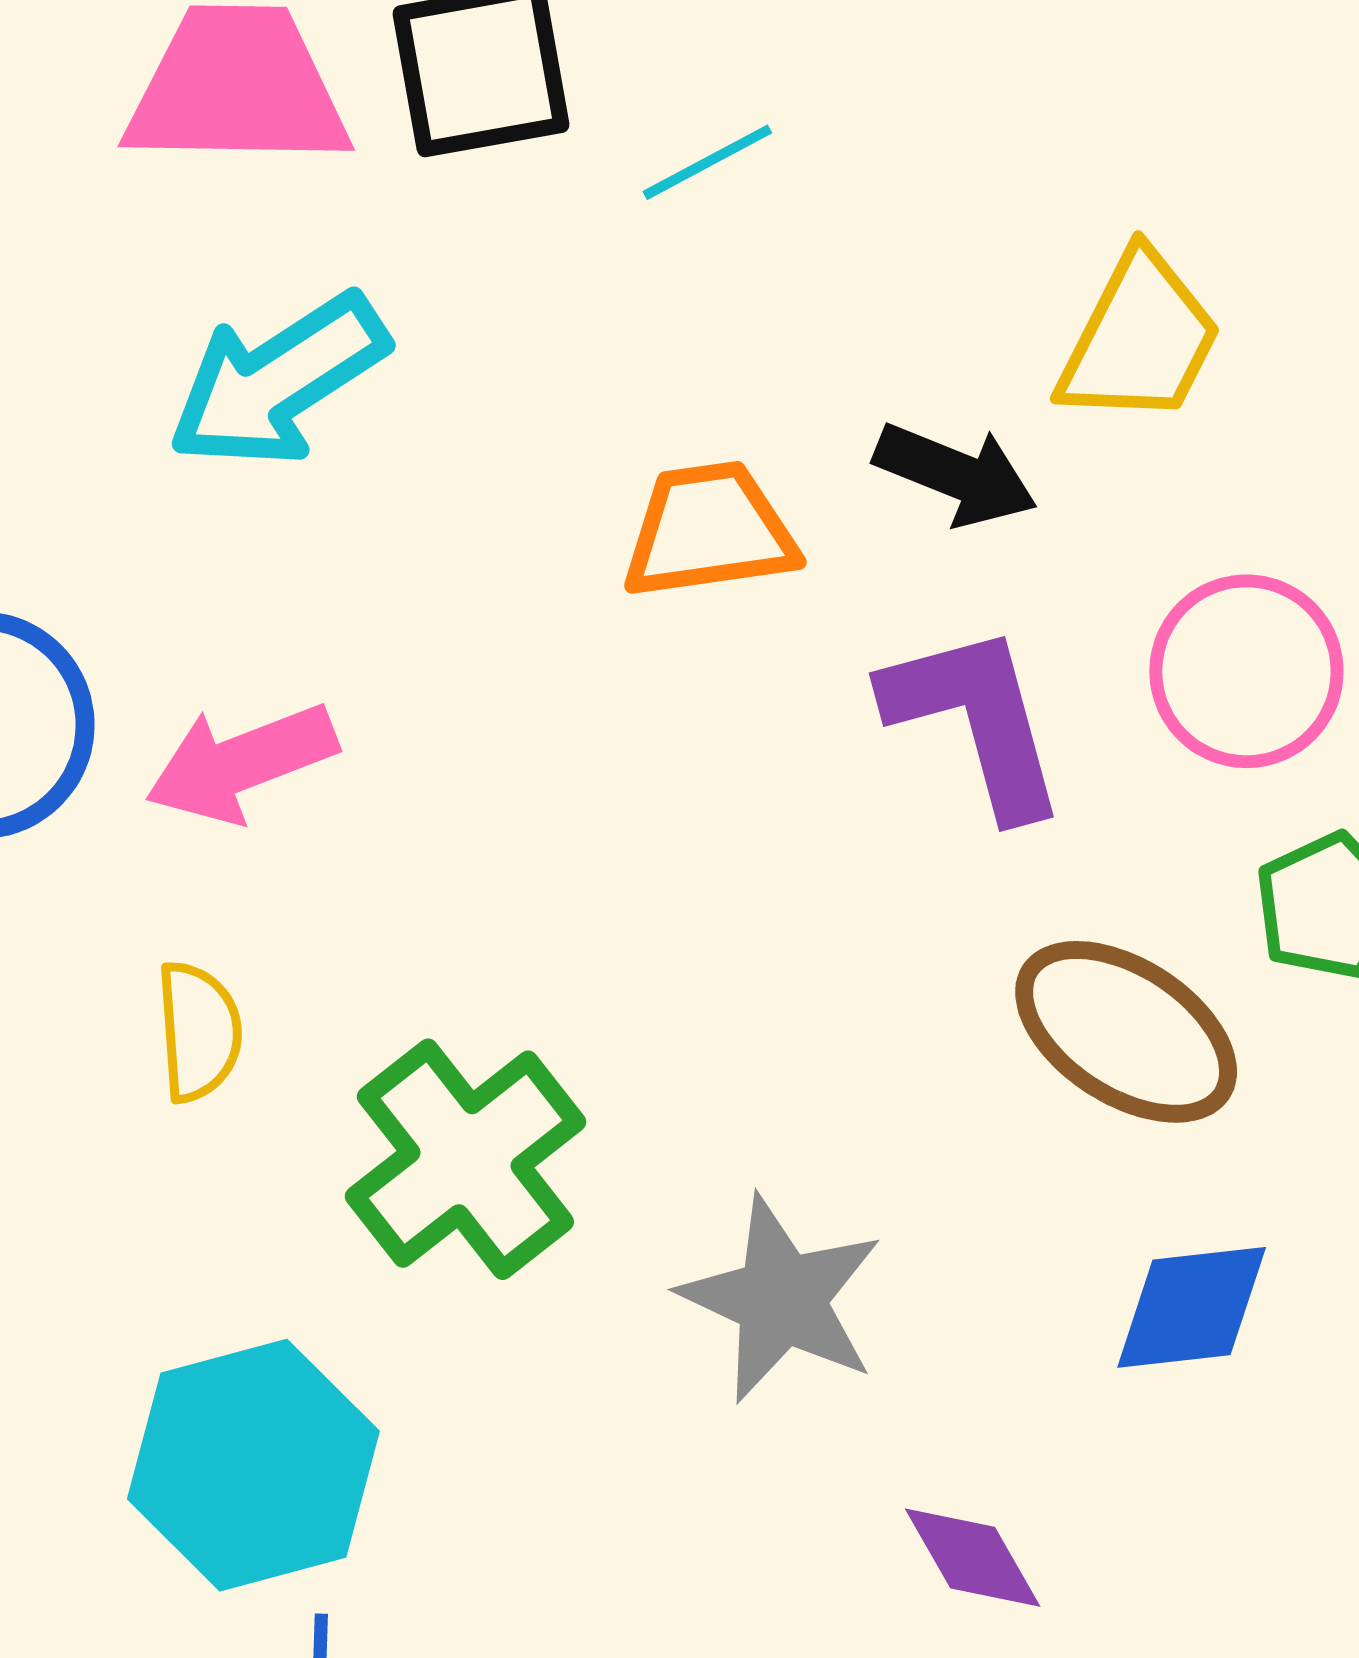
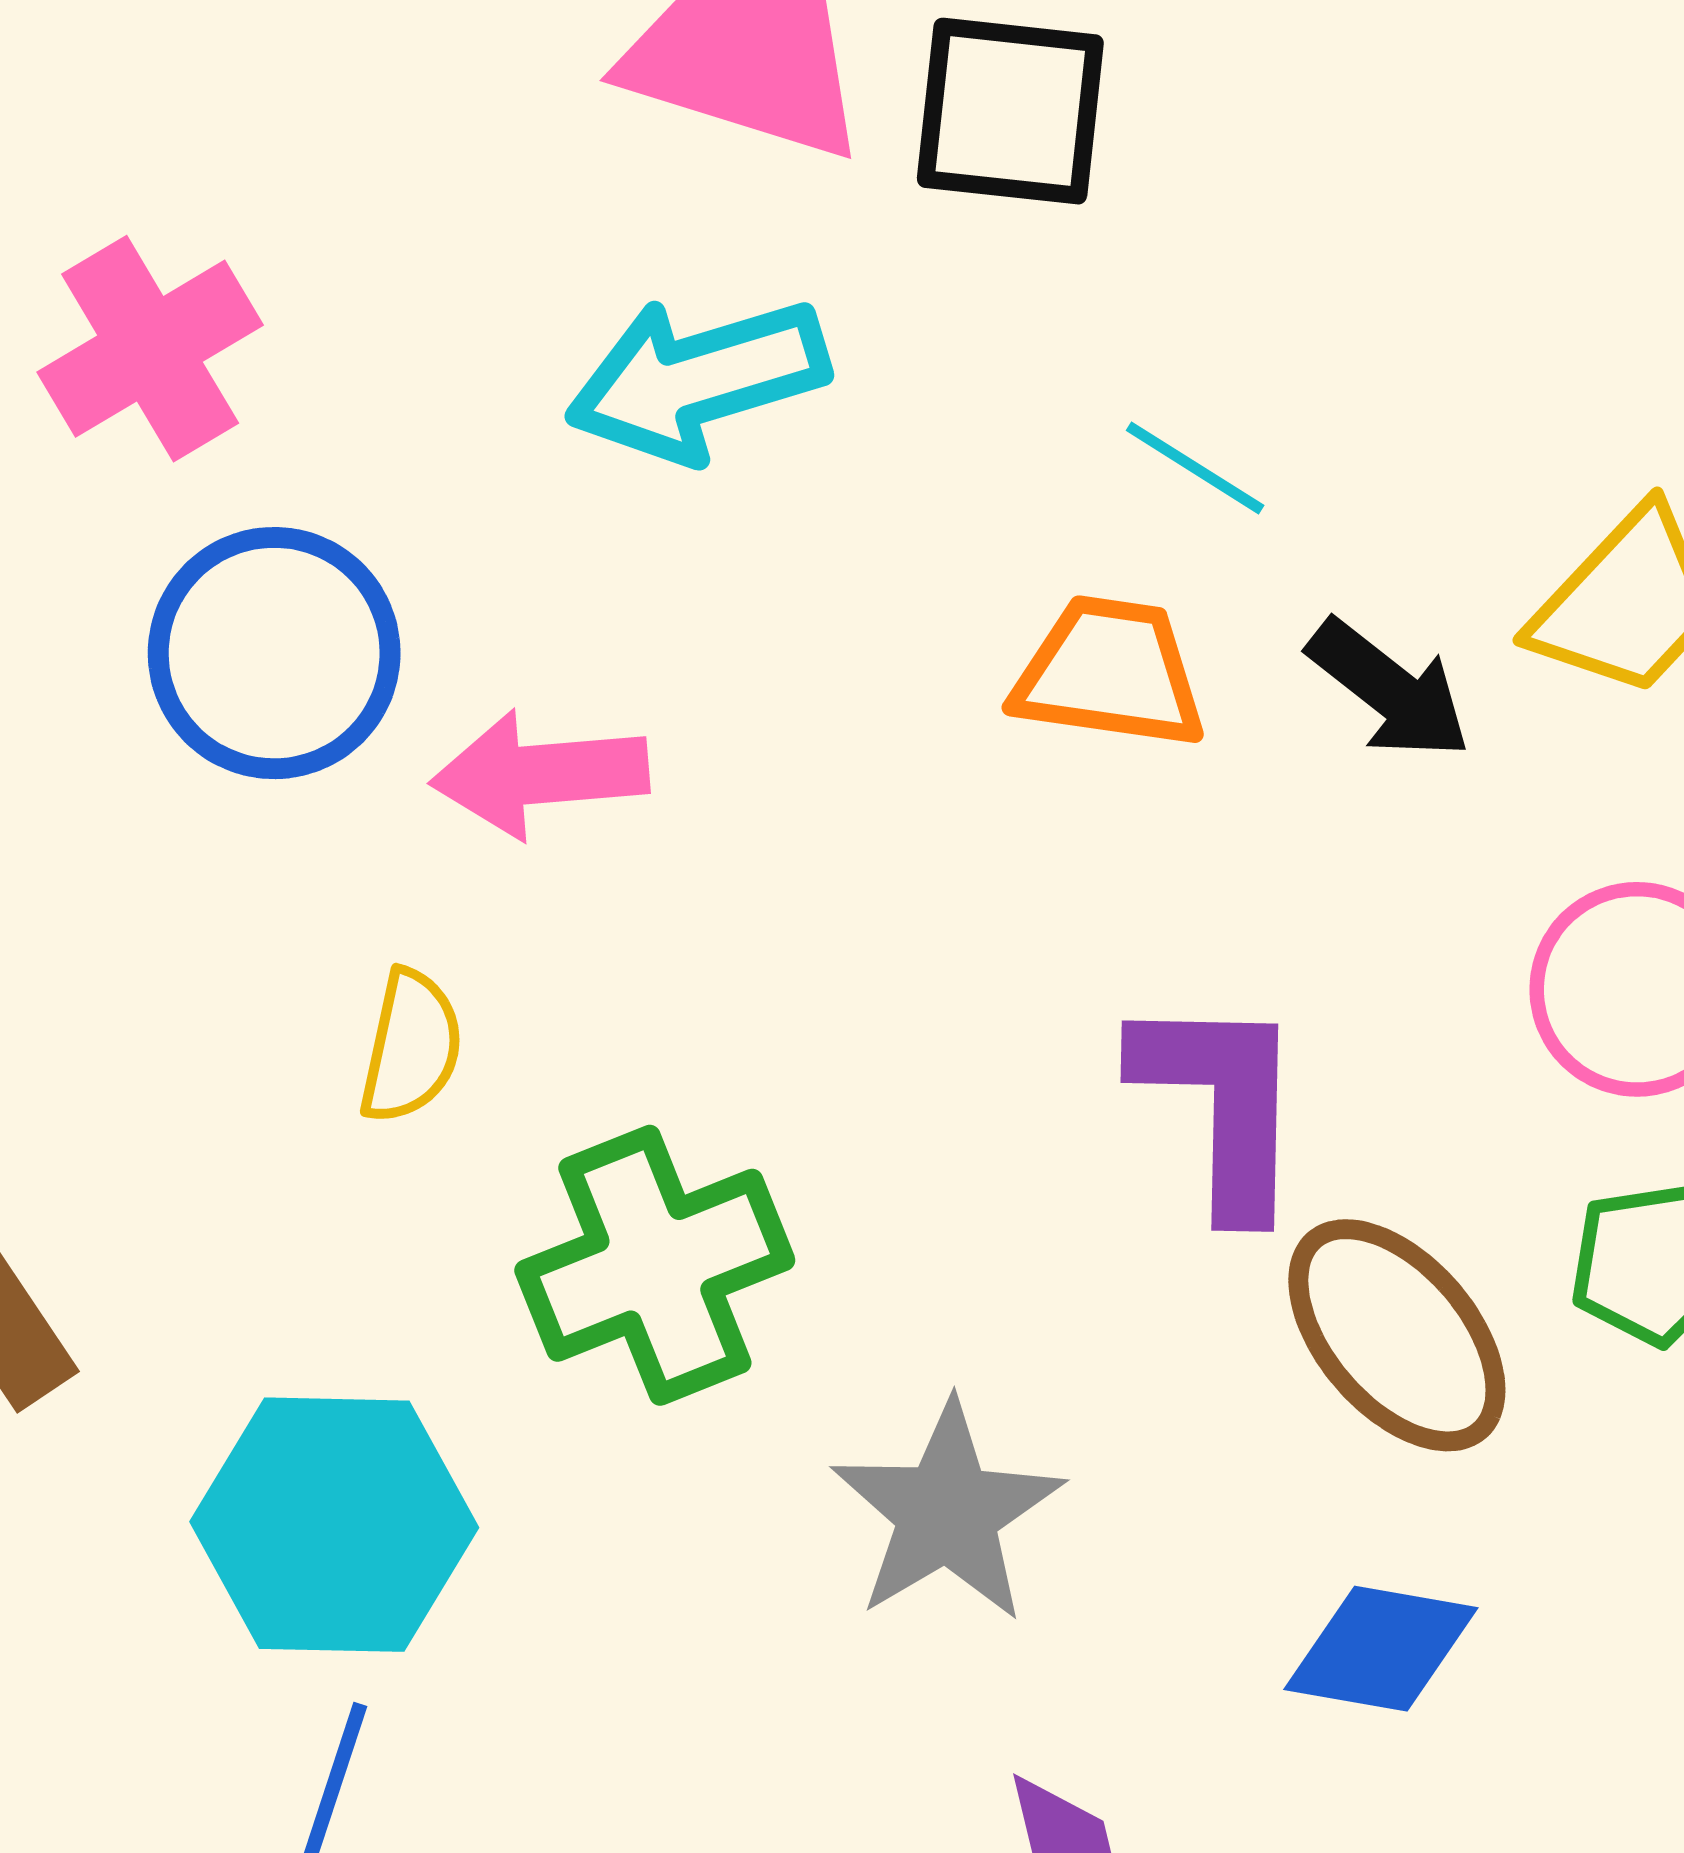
cyan line: (707, 162) -> (1195, 468), moved, turned 44
purple L-shape: (976, 720) -> (1221, 1104), moved

